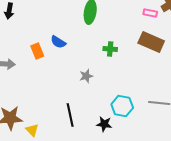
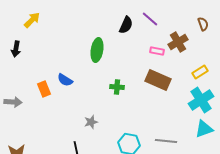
gray star: (86, 76) -> (91, 122), moved

